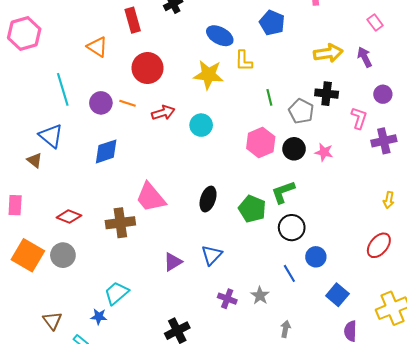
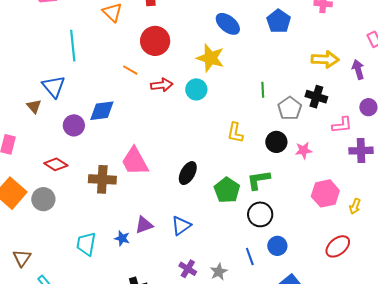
yellow L-shape: (244, 61) -> (235, 133), moved
purple circle: (101, 103) -> (74, 125), moved
pink L-shape: (359, 118) -> (342, 125), turned 55
cyan circle: (201, 125) -> (196, 89), moved
pink hexagon: (261, 142) -> (325, 193), moved
pink star: (324, 152) -> (304, 150), turned -30
cyan trapezoid: (116, 293) -> (86, 244), turned -50
blue star: (99, 317) -> (122, 238), moved

